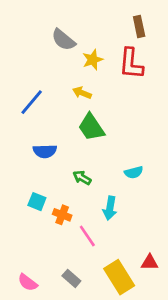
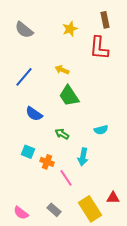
gray semicircle: (63, 40) -> (24, 30), moved
yellow star: (93, 60) -> (70, 29), moved
blue semicircle: (45, 151) -> (34, 114), turned 36

